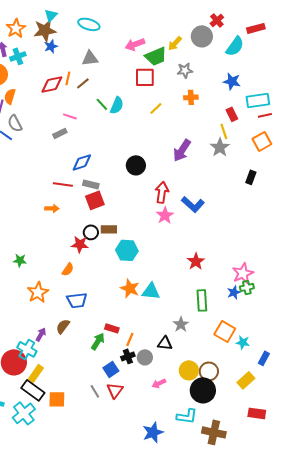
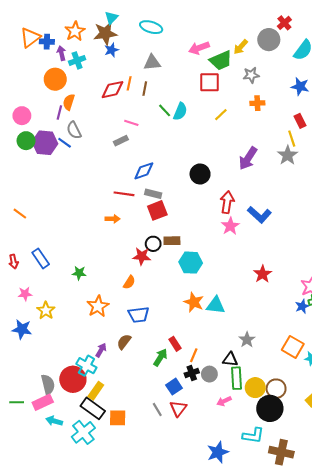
brown line: (83, 83) -> (145, 89), turned -40
green rectangle: (202, 300) -> (237, 378), moved
red rectangle: (112, 328) -> (175, 344), turned 40

